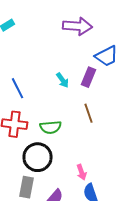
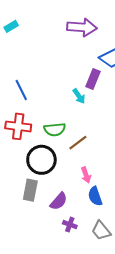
cyan arrow: (63, 80) -> (79, 96), moved
brown line: (89, 113) -> (78, 143), moved, turned 72

